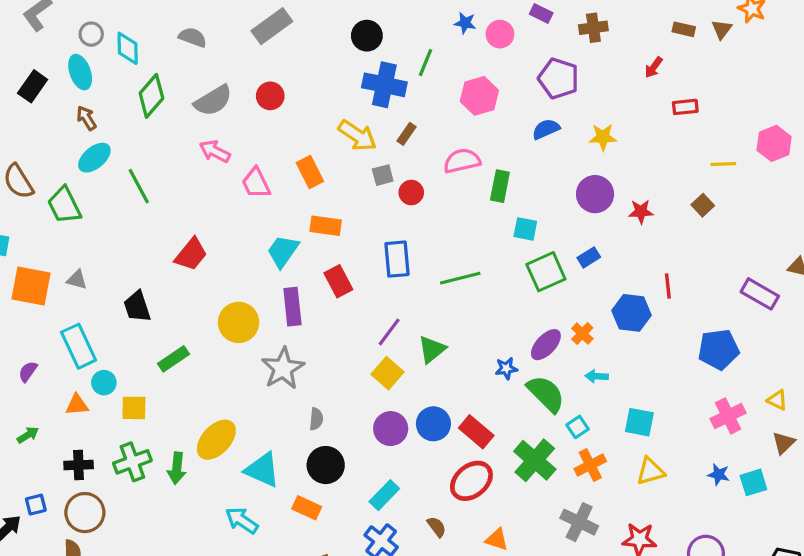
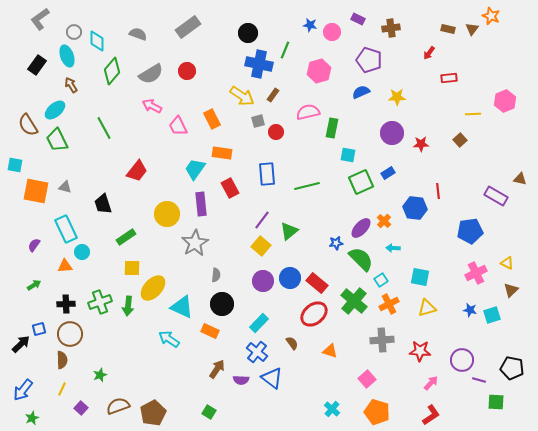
cyan ellipse: (94, 158) -> (55, 110), moved
yellow square: (134, 408) -> (132, 268), moved
gray cross: (579, 522) -> (382, 340), turned -30

